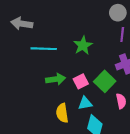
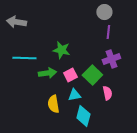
green star: (83, 45) -> (61, 50), moved, turned -30
cyan line: (44, 49) -> (24, 58), moved

